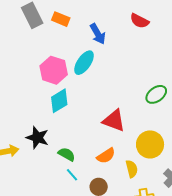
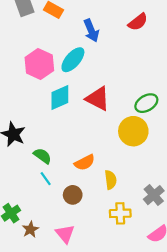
red semicircle: (140, 21) -> (138, 22), turned -72
cyan diamond: (59, 101) -> (60, 98), moved
red triangle: (114, 121) -> (98, 99), moved
yellow circle: (150, 144) -> (133, 131), moved

